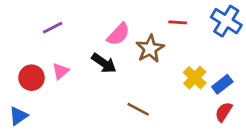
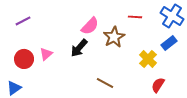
purple line: (53, 28) -> (23, 21), moved
black arrow: (104, 63) -> (79, 48), turned 96
blue rectangle: (222, 84) -> (169, 43), moved
red semicircle: (224, 112) -> (158, 85), moved

